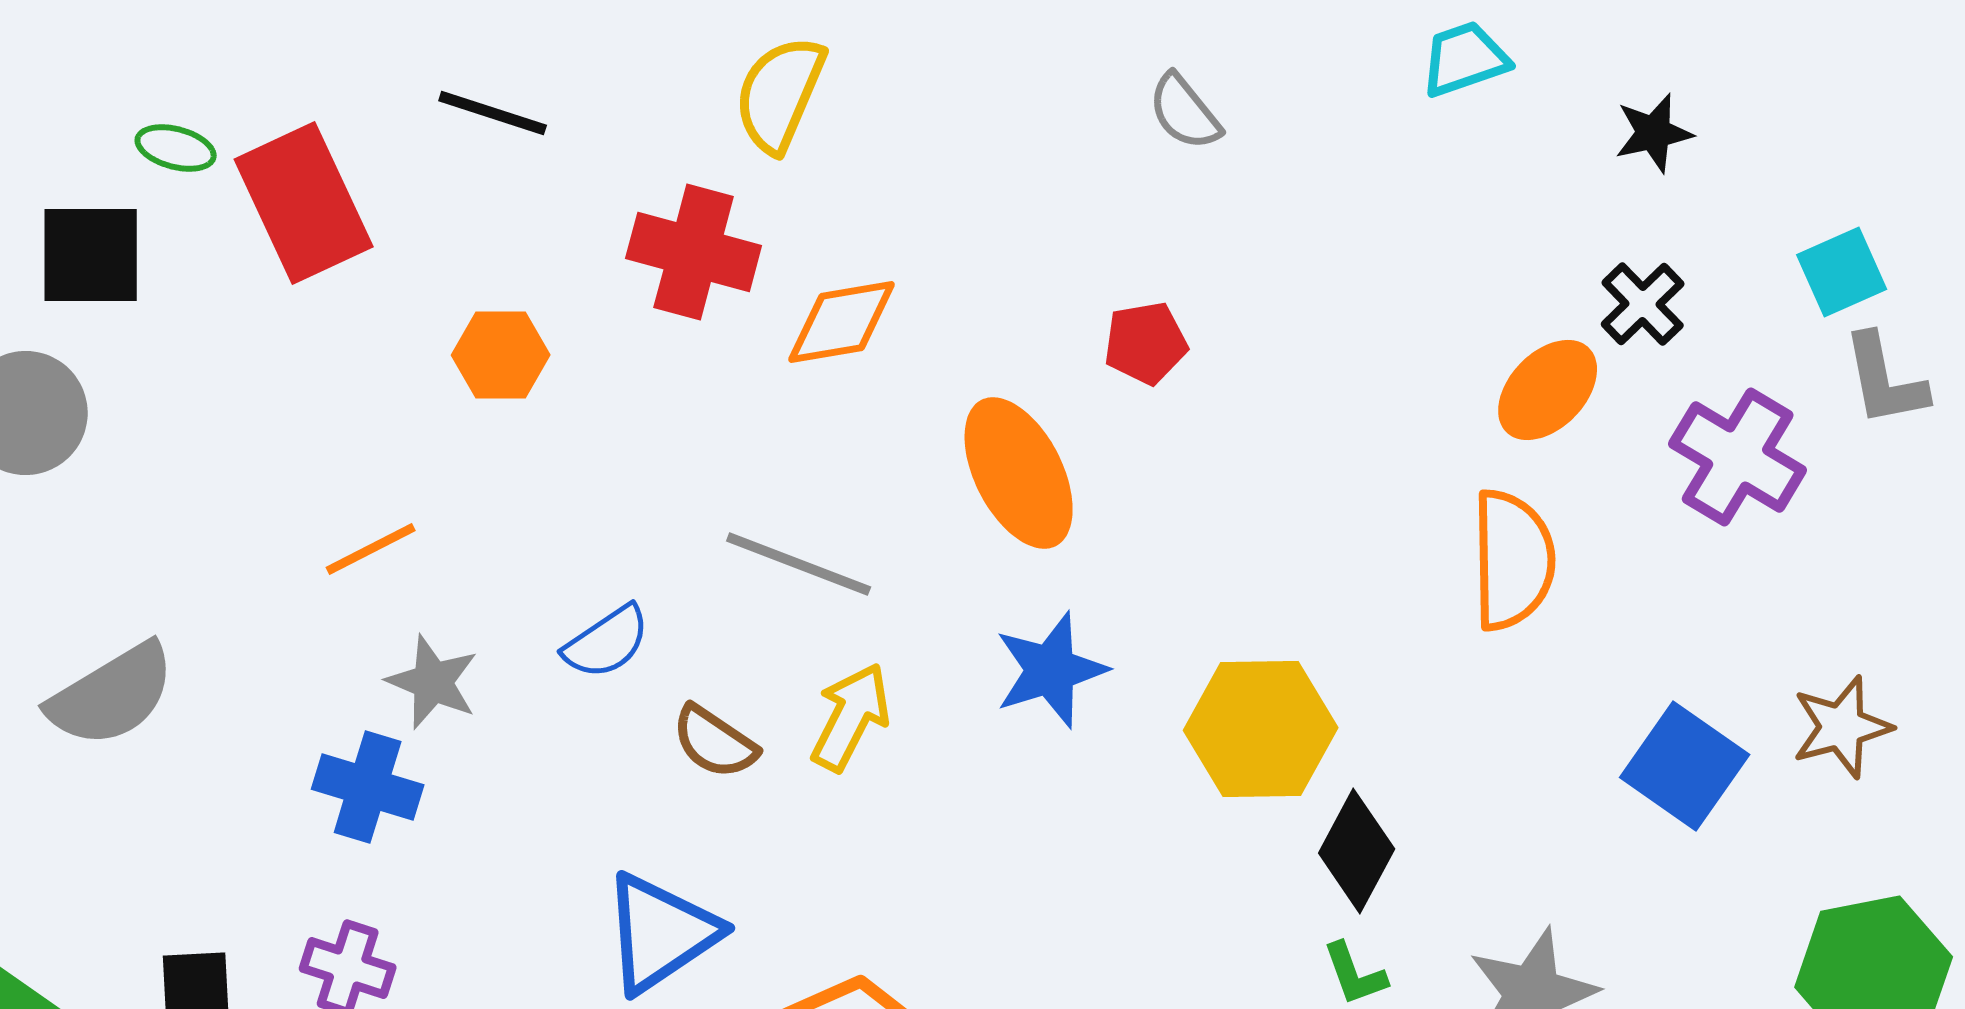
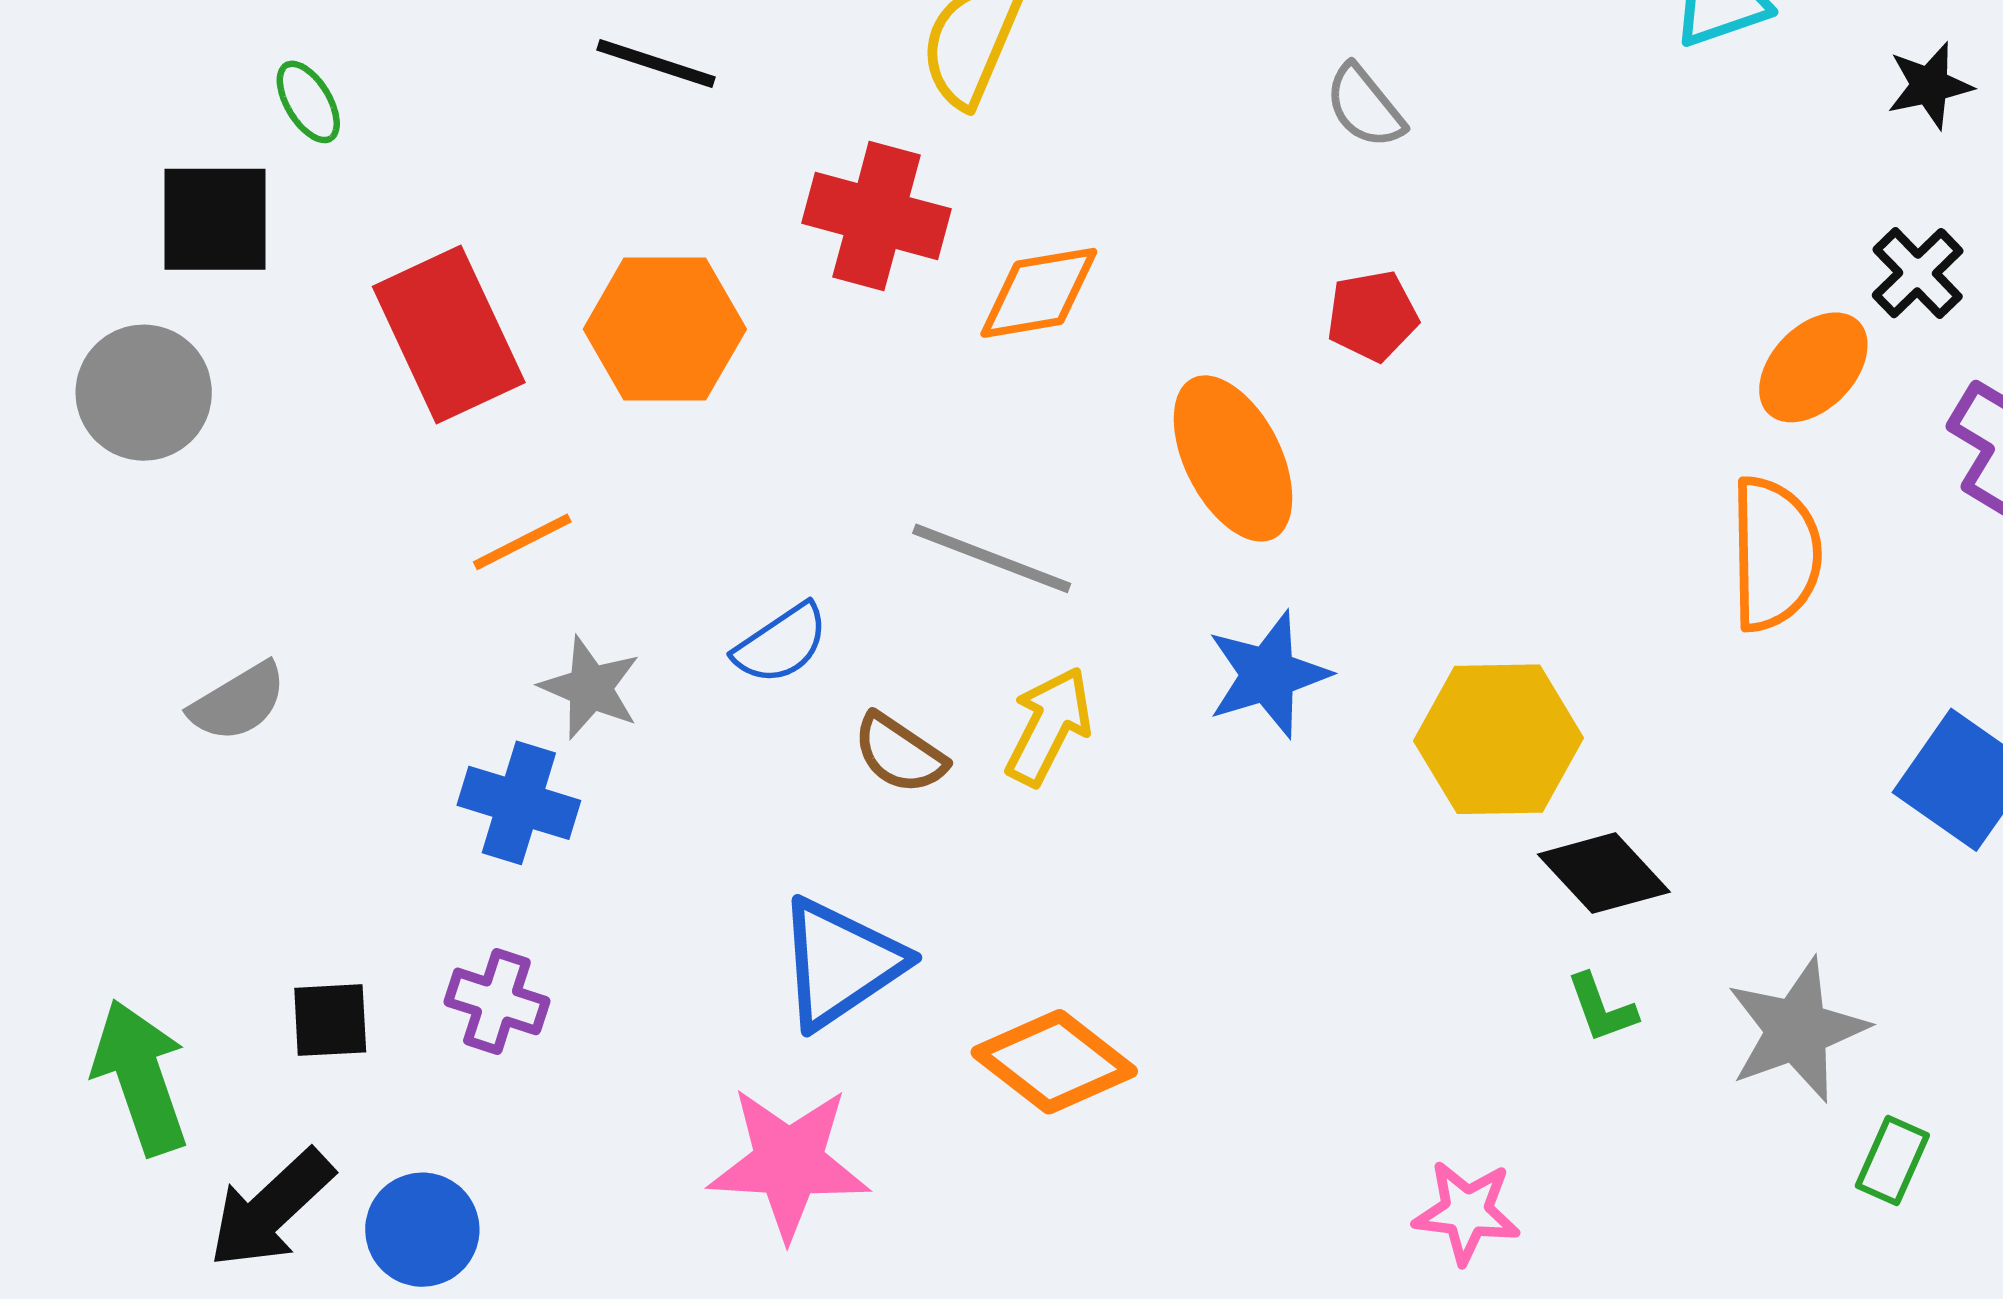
gray semicircle: (1185, 112) -> (1365, 106), moved
green ellipse: (176, 148) -> (308, 102), turned 44
red rectangle: (304, 203) -> (449, 334), moved
orange hexagon: (501, 355) -> (665, 329), size x1.5
gray semicircle: (112, 695) -> (238, 702), size x0.7
black diamond: (1357, 851) -> (1604, 873), turned -71

